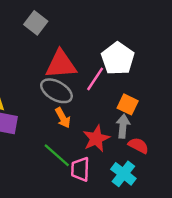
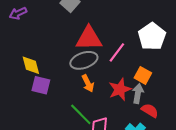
white pentagon: (118, 59) -> (152, 36), moved
gray ellipse: (56, 91) -> (84, 60), turned -52
red star: (96, 139) -> (120, 89), moved

